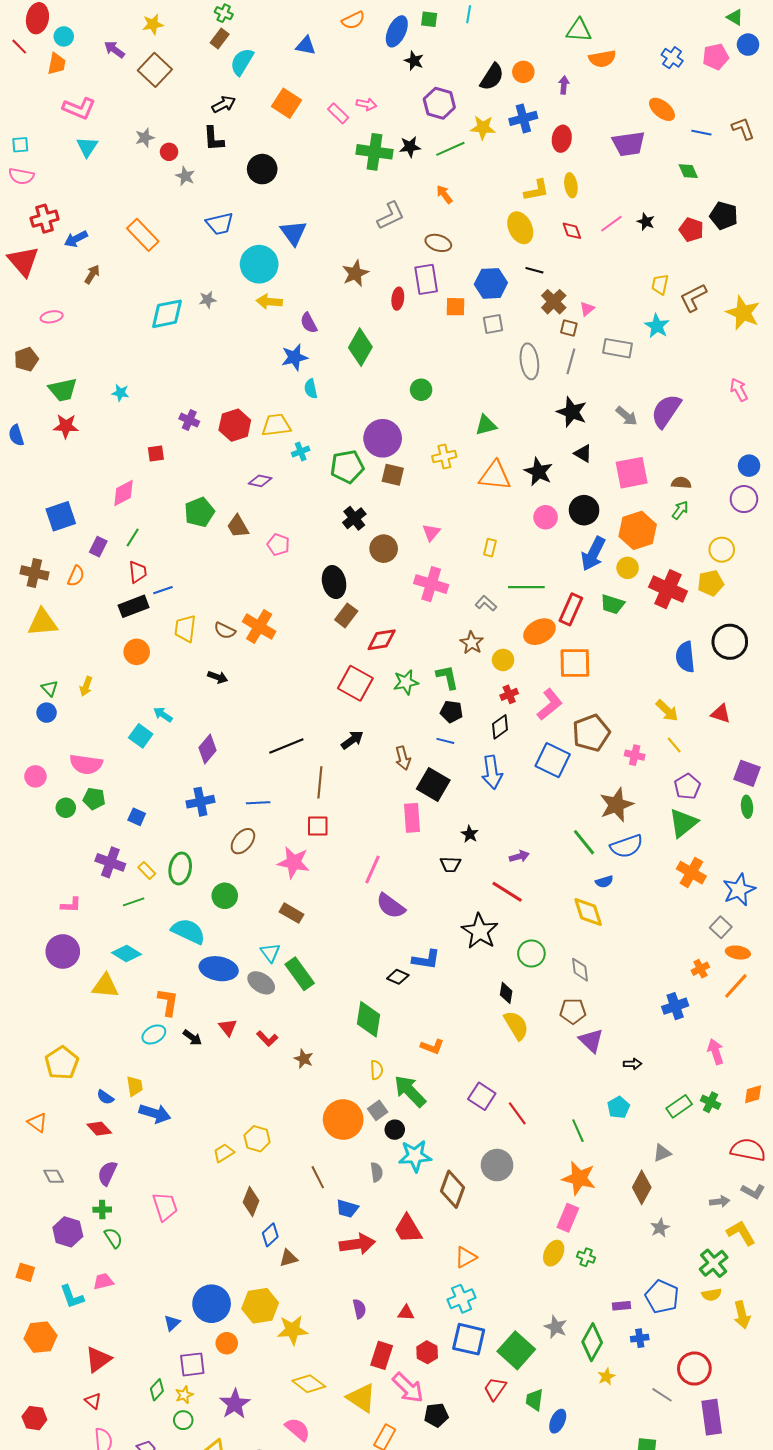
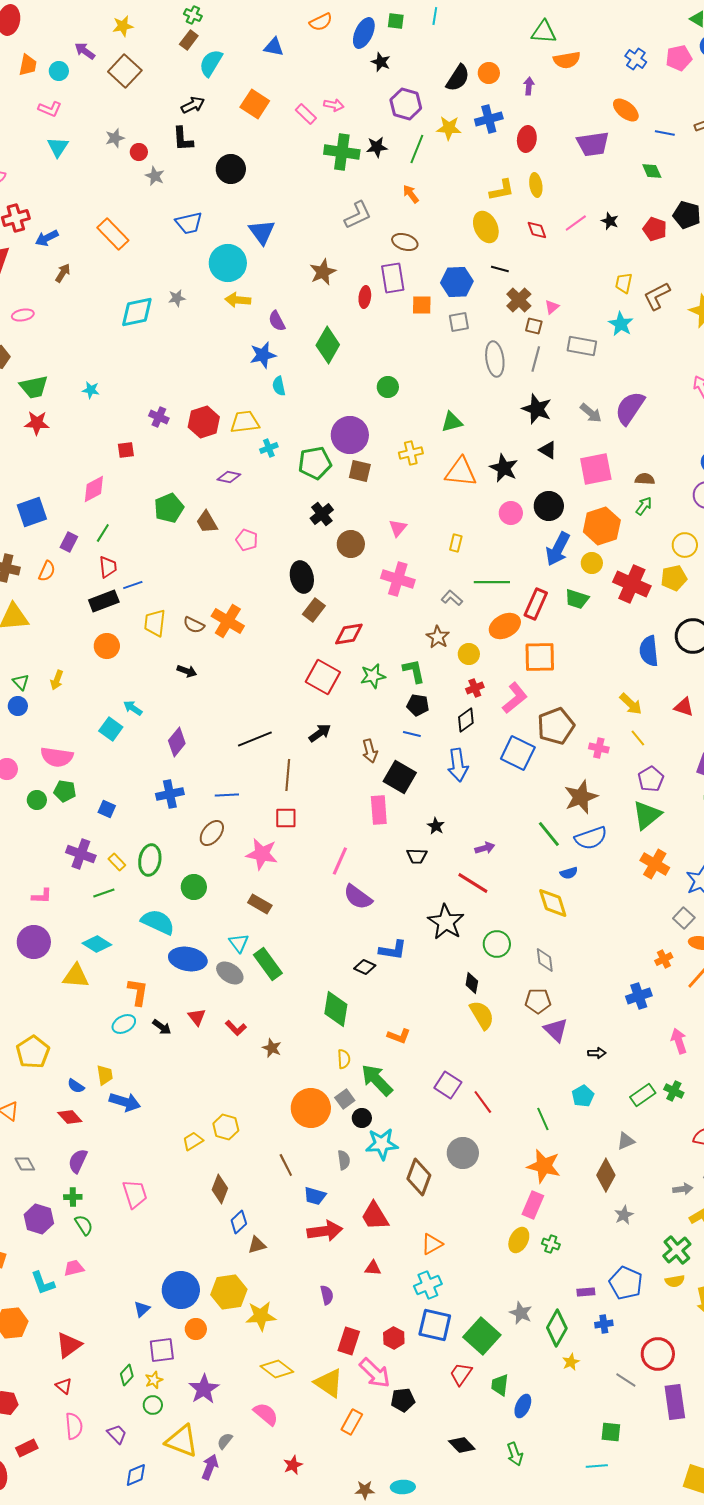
cyan circle: (64, 36) -> (59, 71), moved
pink L-shape: (79, 108) -> (50, 109), size x0.7
green line: (450, 149) -> (417, 149), turned -44
red triangle: (406, 1313) -> (373, 1268), moved

